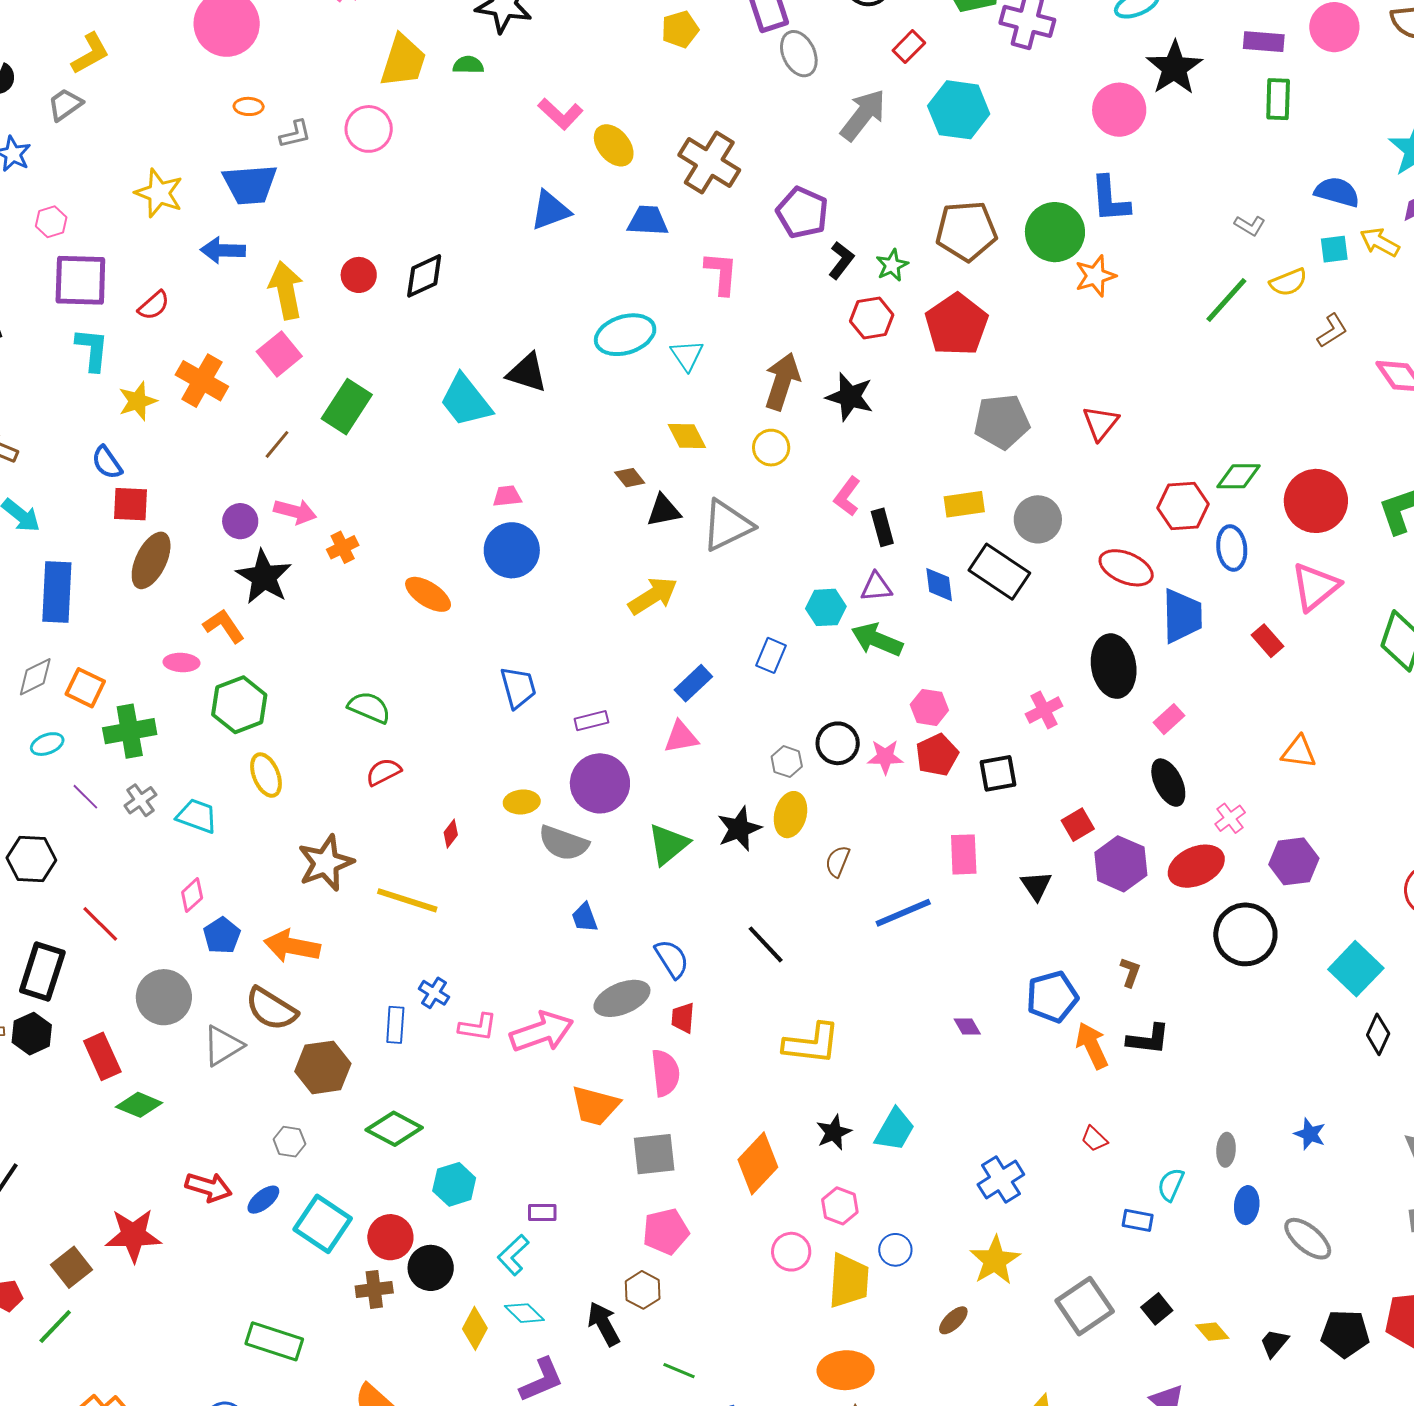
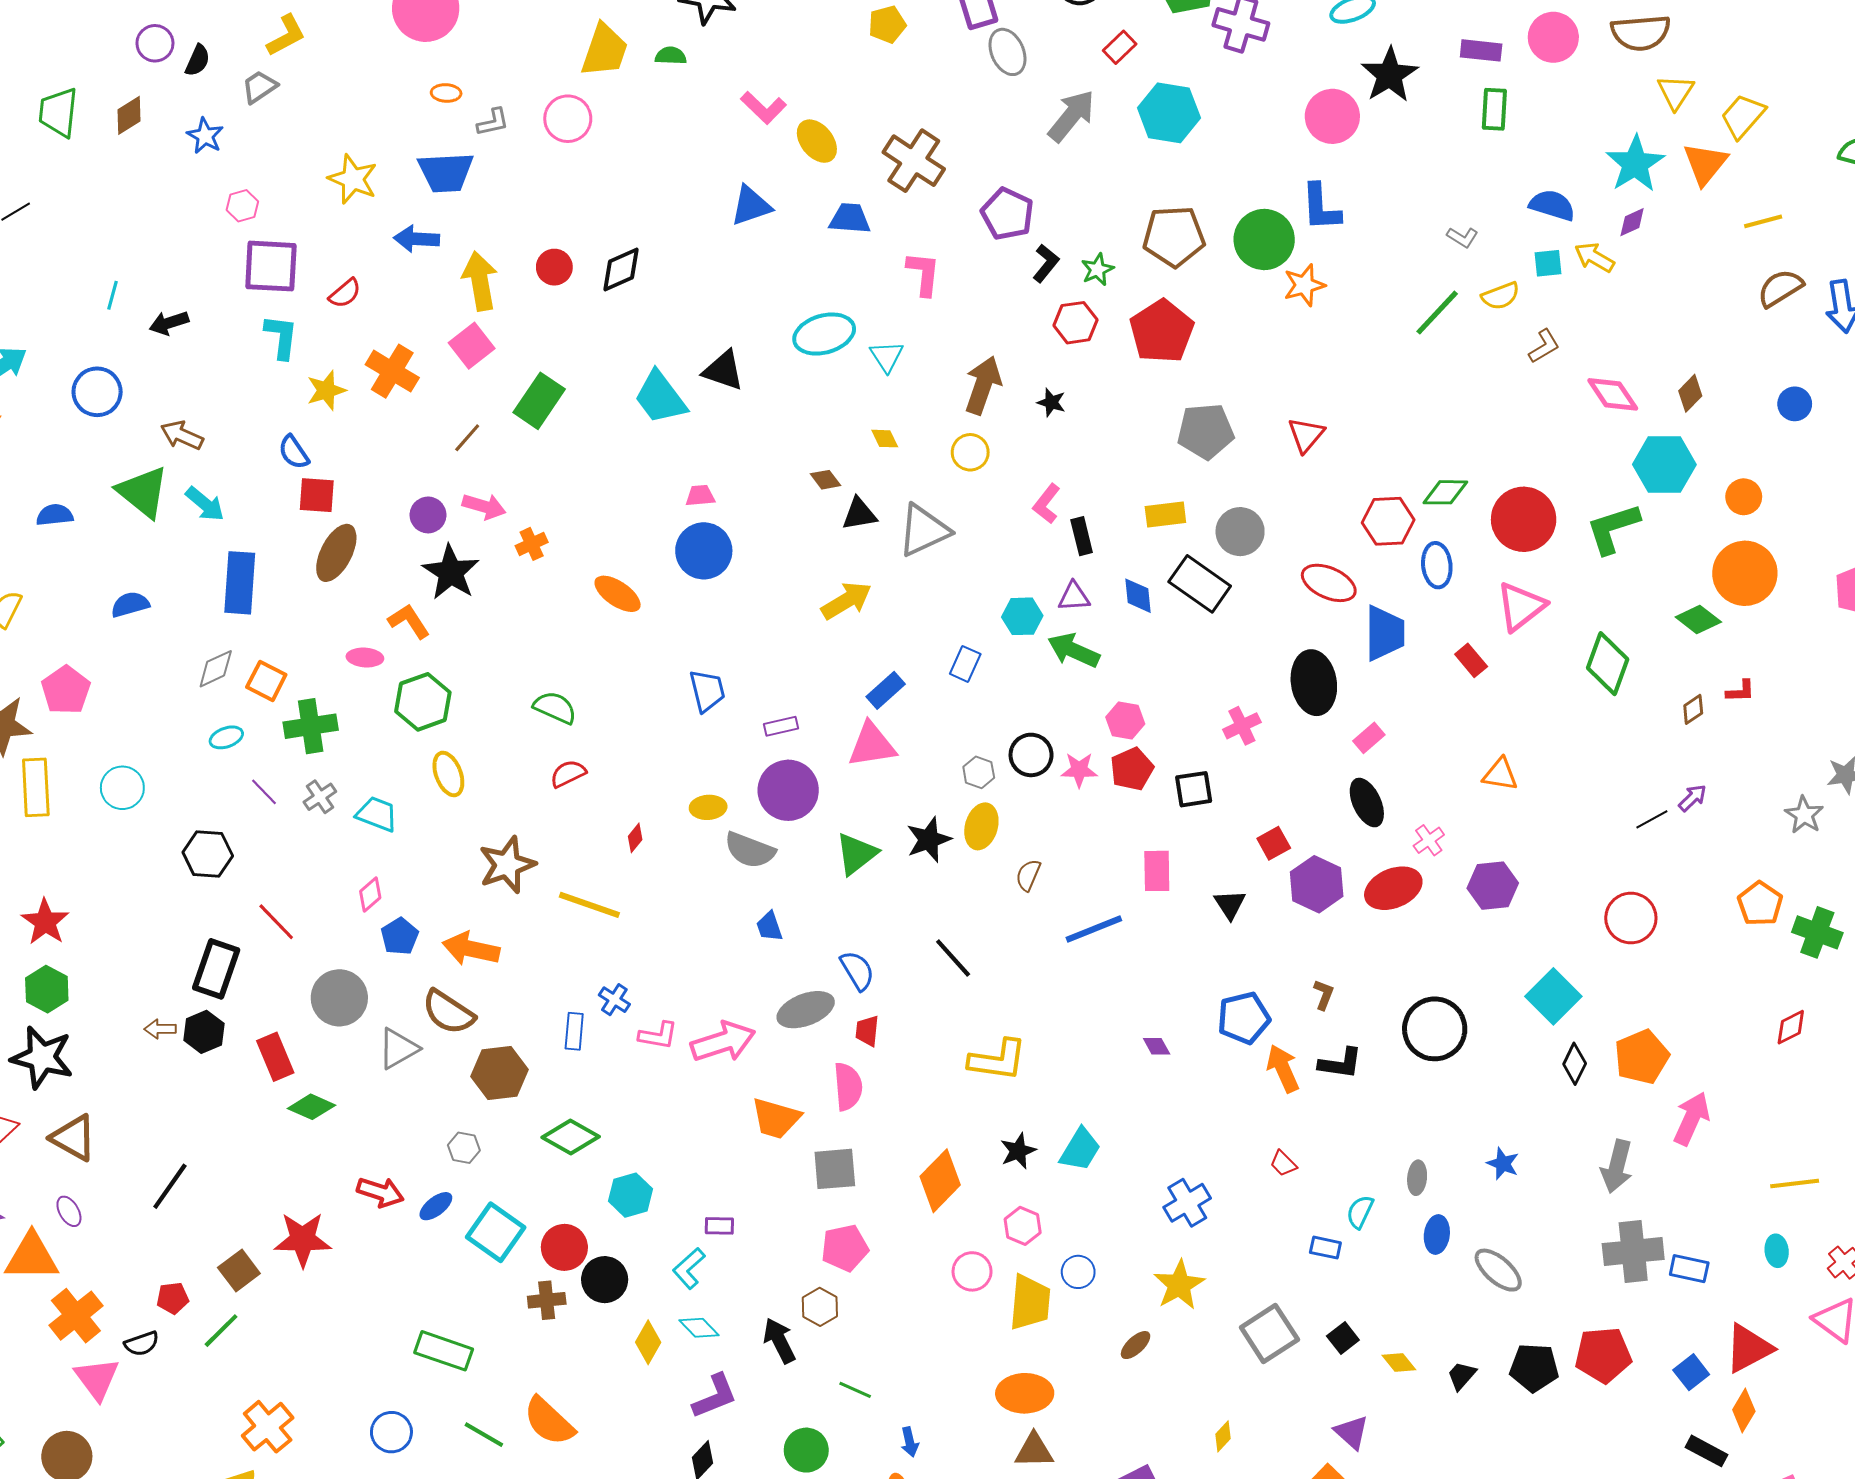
black star: (850, 397) -> (1051, 402), size x0.6
yellow diamond: (687, 436) -> (885, 439), size x0.7
pink triangle: (681, 737) -> (872, 745), size x1.4
black circle: (1245, 934) -> (1435, 1029), moved

